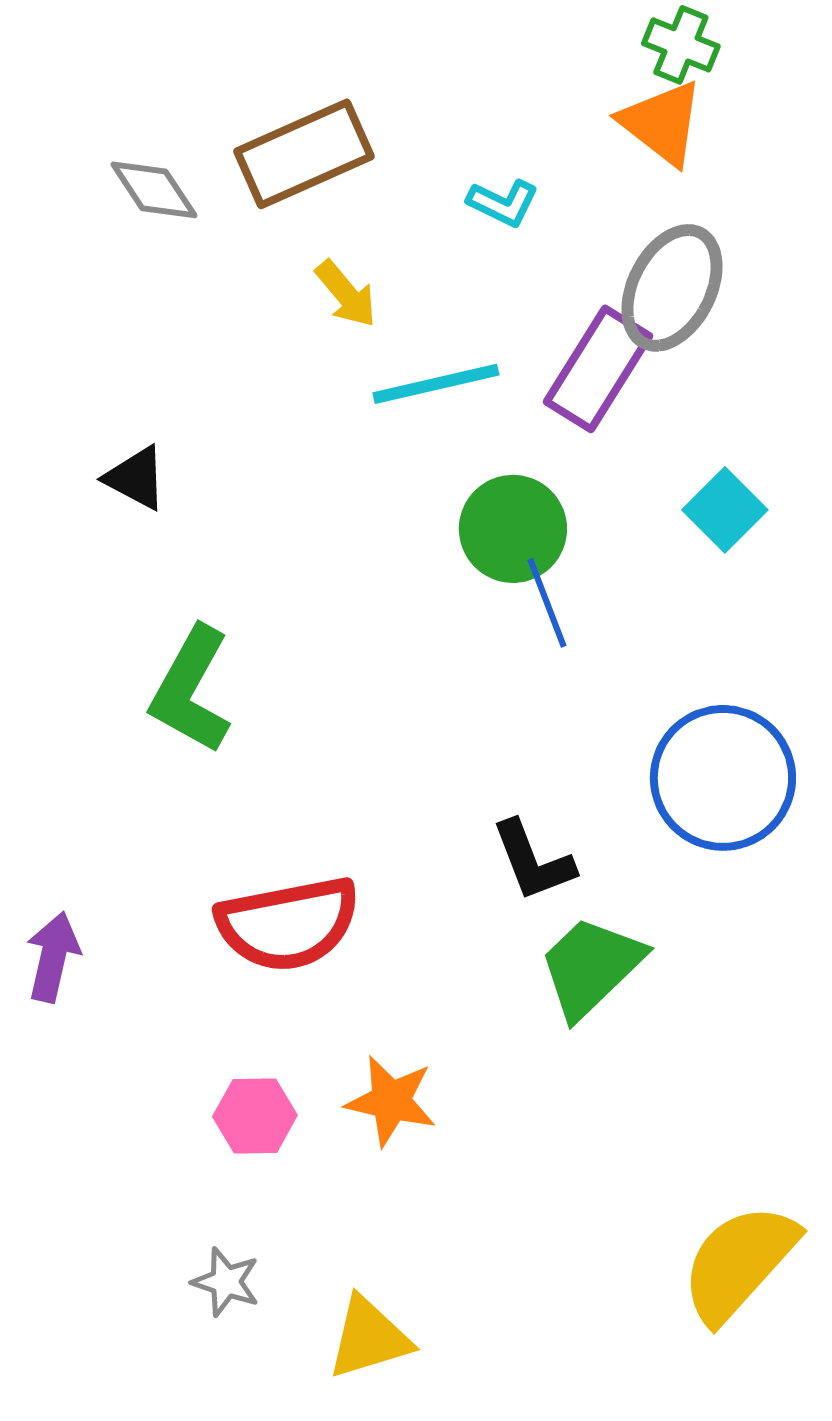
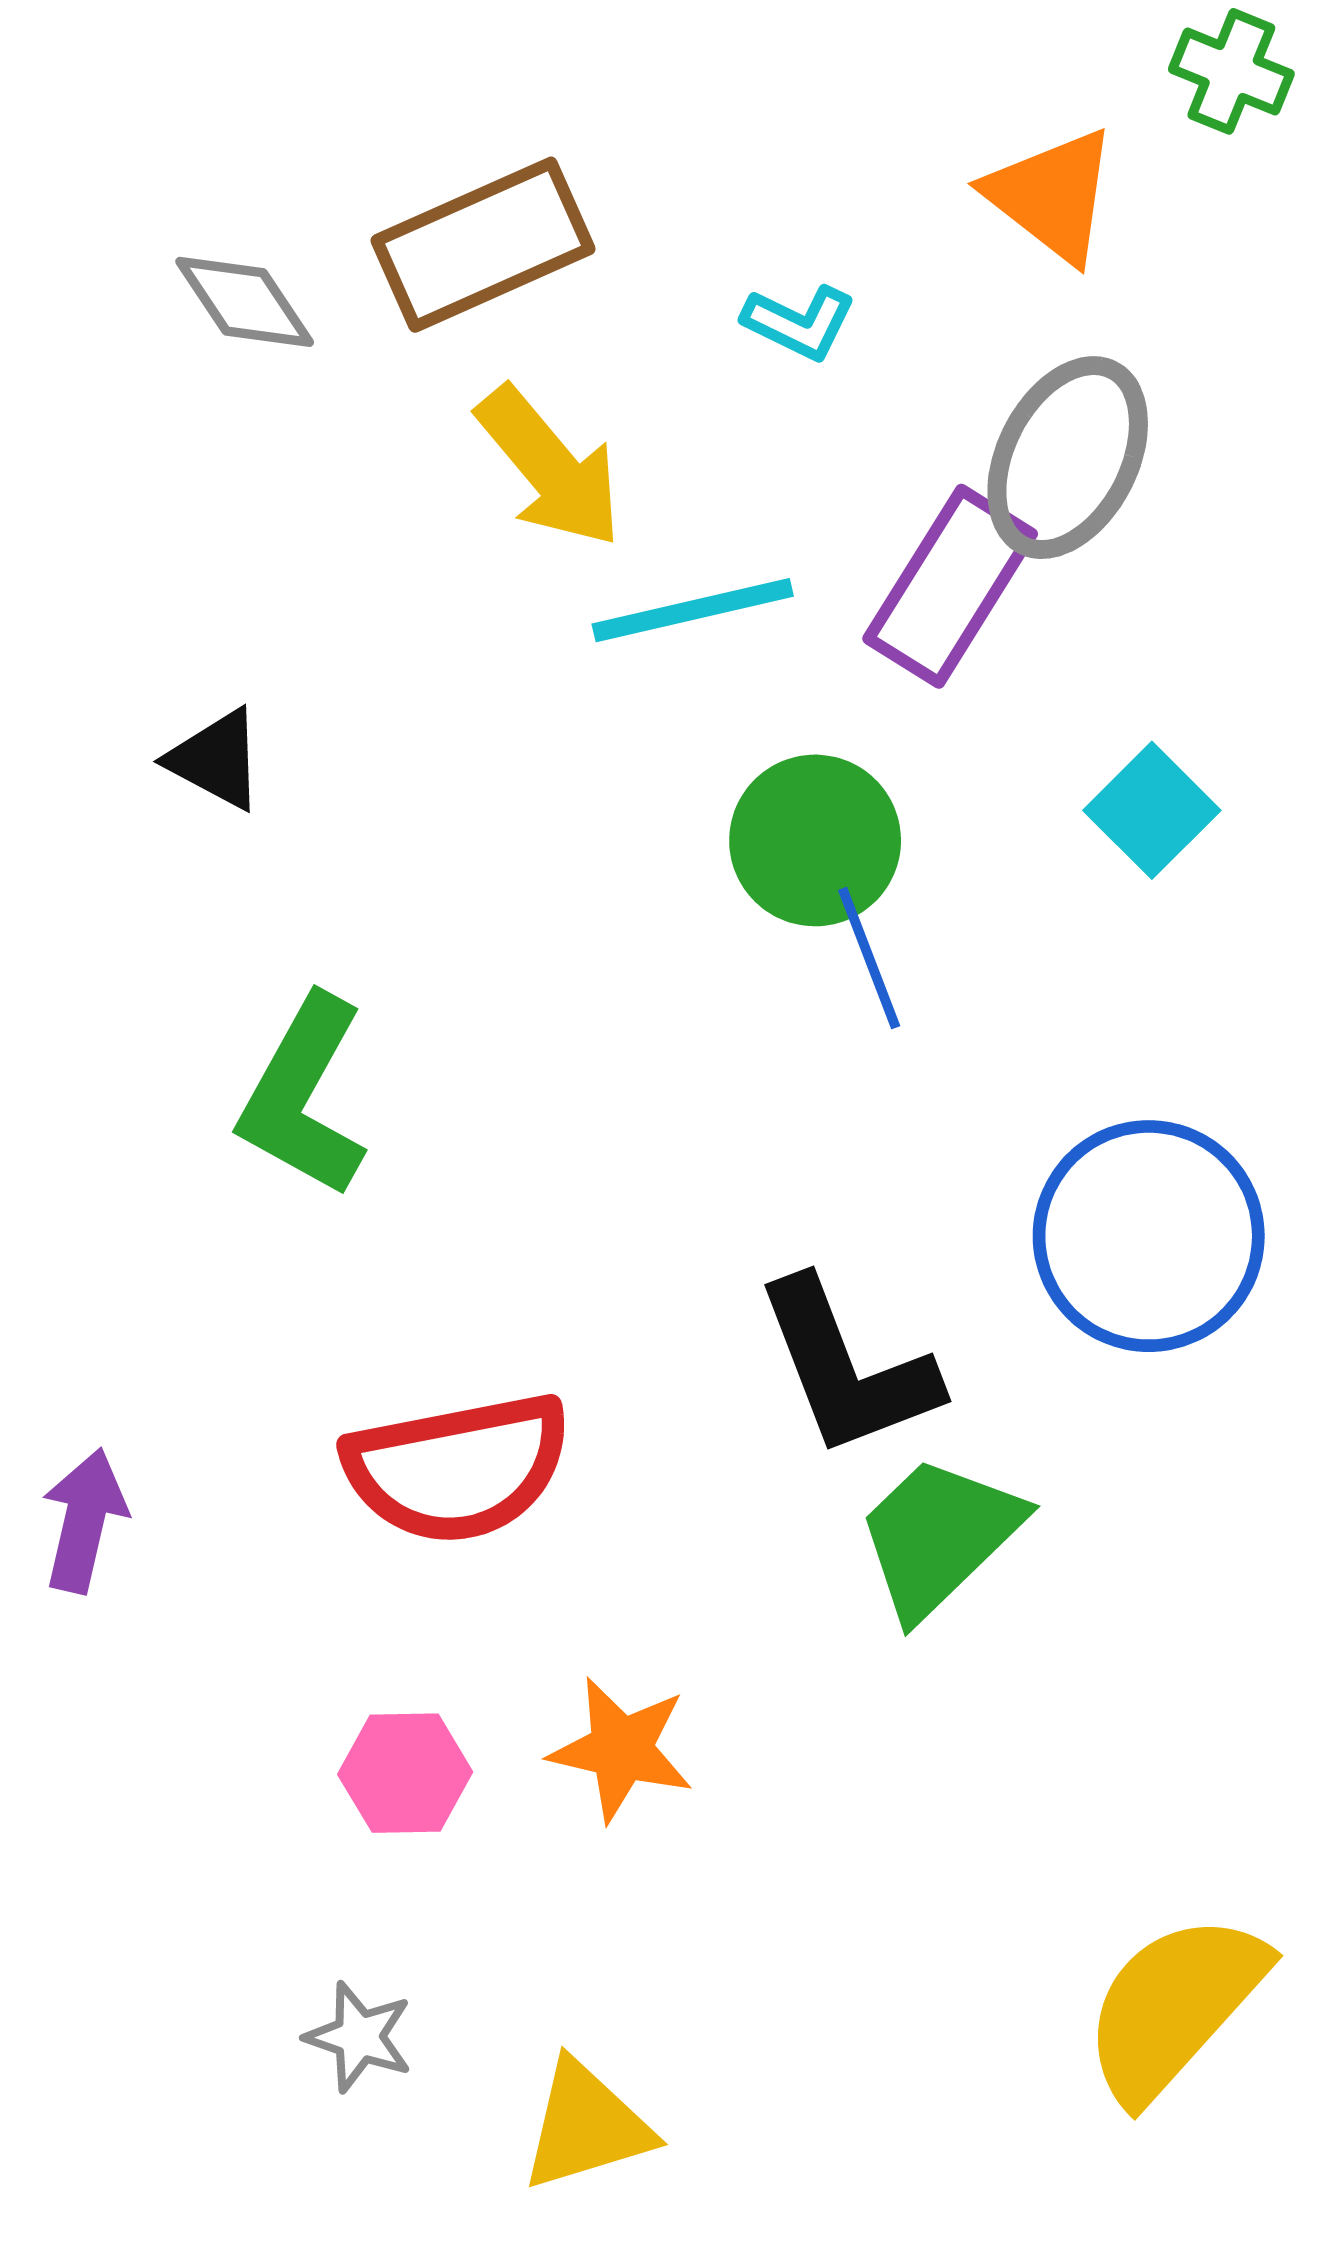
green cross: (681, 45) -> (1231, 71), moved
yellow arrow: (346, 294) -> (550, 467), size x1.5
black L-shape: (533, 861) -> (847, 1368), size x1.4

